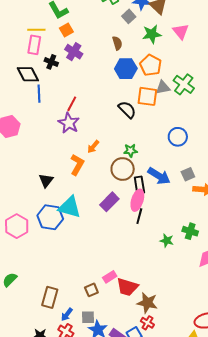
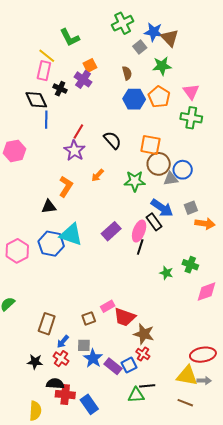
yellow line: (36, 30) -> (47, 56), turned 36
orange square: (66, 30) -> (90, 65), moved
pink triangle: (181, 31) -> (191, 92), moved
green cross: (184, 84) -> (191, 118), turned -30
gray triangle: (163, 88) -> (171, 179), moved
orange square: (147, 96) -> (150, 145), moved
black semicircle: (127, 110) -> (112, 140), moved
green star: (130, 151) -> (135, 181), size x1.5
orange L-shape: (77, 165) -> (66, 187), moved
brown circle: (123, 169) -> (159, 164), moved
black triangle: (46, 180) -> (49, 207), turned 42
black rectangle: (139, 185) -> (154, 222), moved, turned -30

